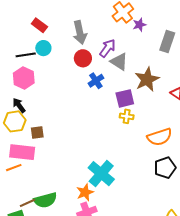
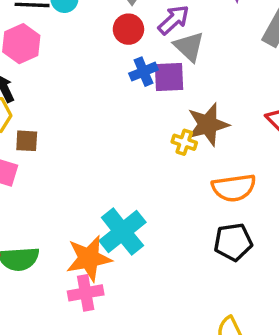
brown star: (147, 79) -> (208, 125), moved
purple square: (125, 98) -> (169, 77), moved
orange star: (85, 192) -> (89, 258), size x1.5

